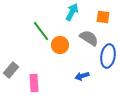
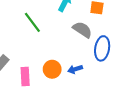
orange circle: (60, 45) -> (52, 69), moved

